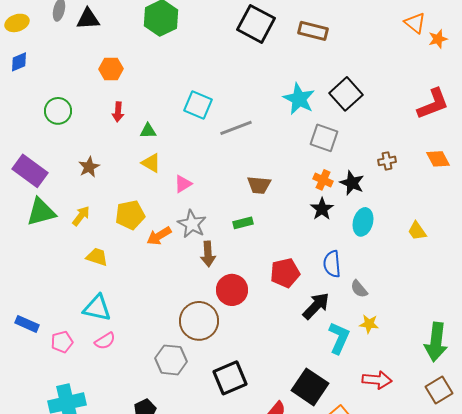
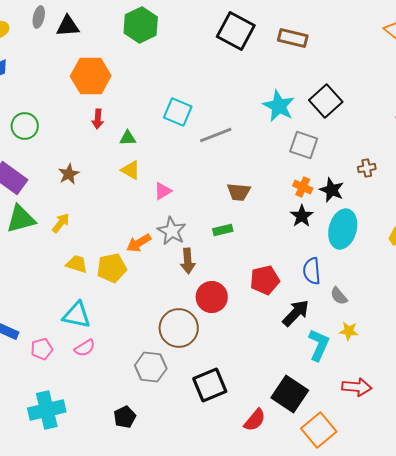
orange hexagon: (111, 69) -> (91, 76), size x1.6
green circle: (58, 111) -> (25, 126), moved
yellow pentagon: (130, 215) -> (112, 268), moved
cyan ellipse: (363, 222) -> (343, 229), size x1.4

